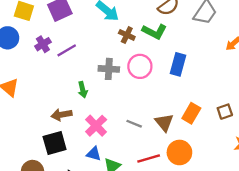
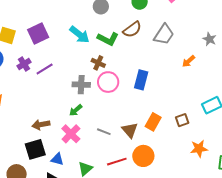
green L-shape: (154, 32) -> (108, 39), moved
brown cross: (127, 35) -> (98, 63), moved
green arrow: (83, 90) -> (76, 110), moved, turned 64
blue triangle: (94, 154) -> (57, 159), moved

